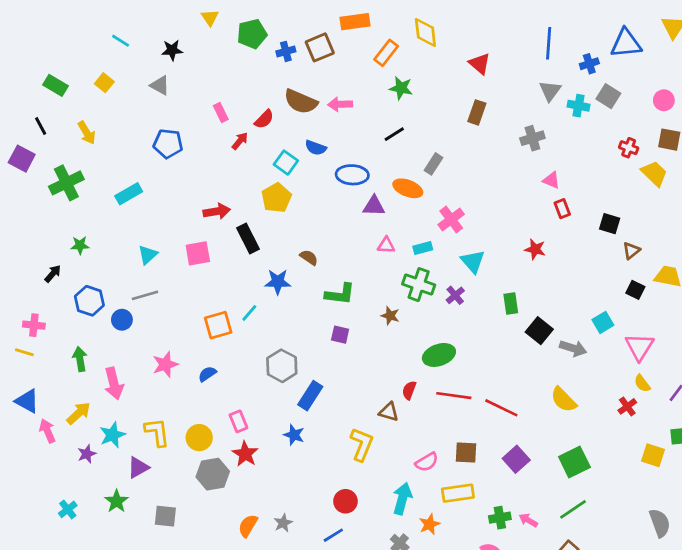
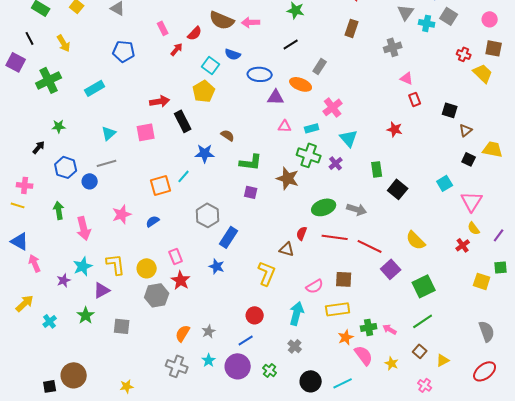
brown star: (390, 316) -> (288, 178), size x1.6
gray arrow: (573, 348) -> (357, 209), moved
yellow arrow: (79, 413) -> (25, 303), moved
purple square: (516, 459) -> (391, 269), moved
orange star: (429, 524) -> (346, 337), moved

